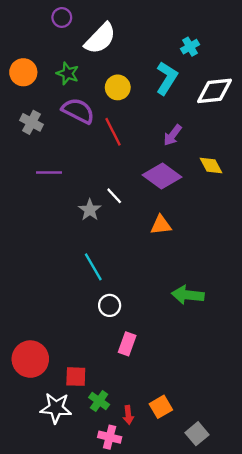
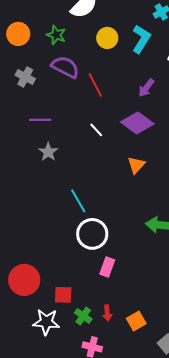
yellow circle: (118, 87) -> (107, 38), moved
white line: (114, 196) -> (96, 130), moved
gray star: (90, 210) -> (48, 152), moved
orange triangle: (161, 225) -> (136, 165), turned -42
white circle: (110, 305) -> (92, 234), size x1.6
red arrow: (128, 415) -> (107, 313), moved

